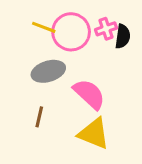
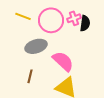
yellow line: (44, 27) -> (23, 16), moved

